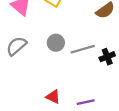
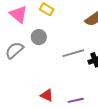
gray circle: (56, 43) -> (39, 37), moved

